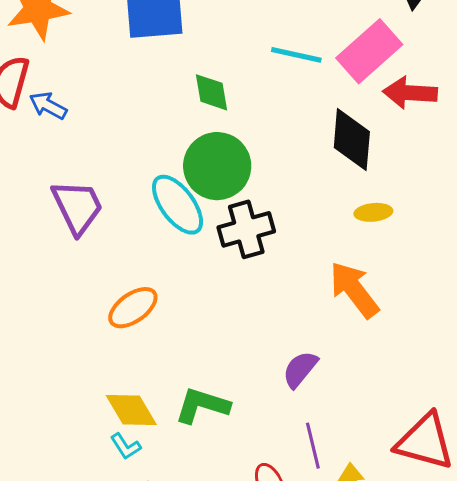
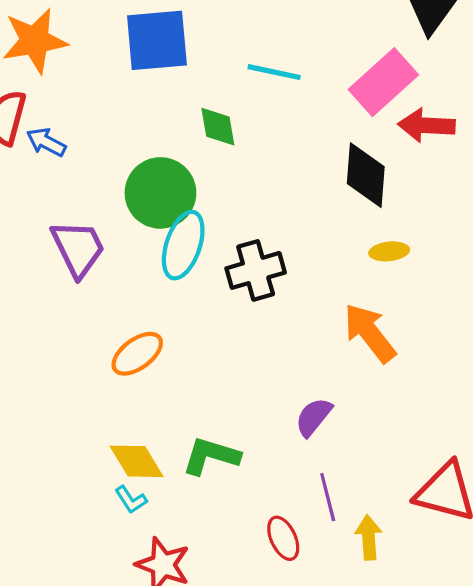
cyan line: (296, 55) -> (274, 72), moved
green circle: (217, 166) -> (160, 193), moved
cyan ellipse: (178, 205) -> (183, 245), turned 56

